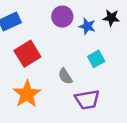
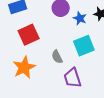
cyan square: (96, 59) -> (84, 46), size x1.5
purple trapezoid: (87, 100) -> (72, 78), turned 75

